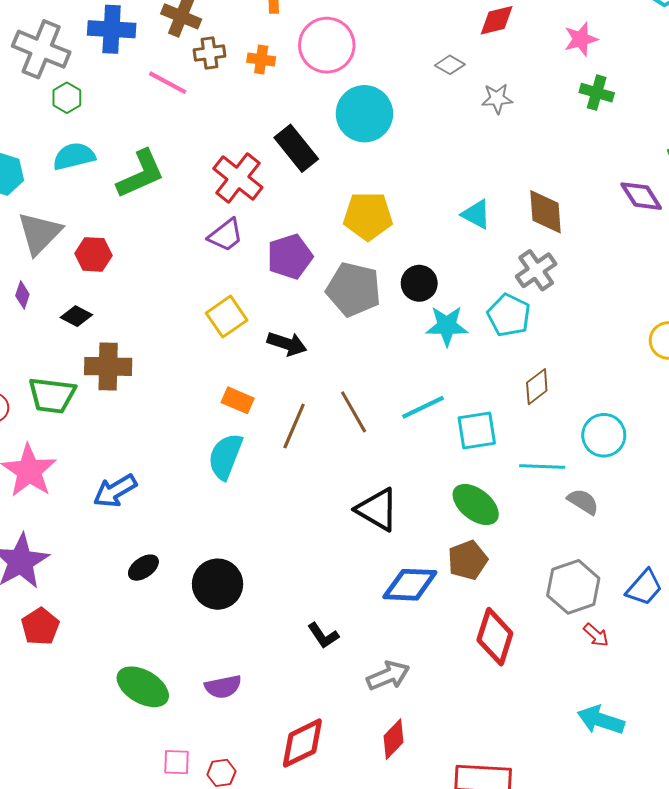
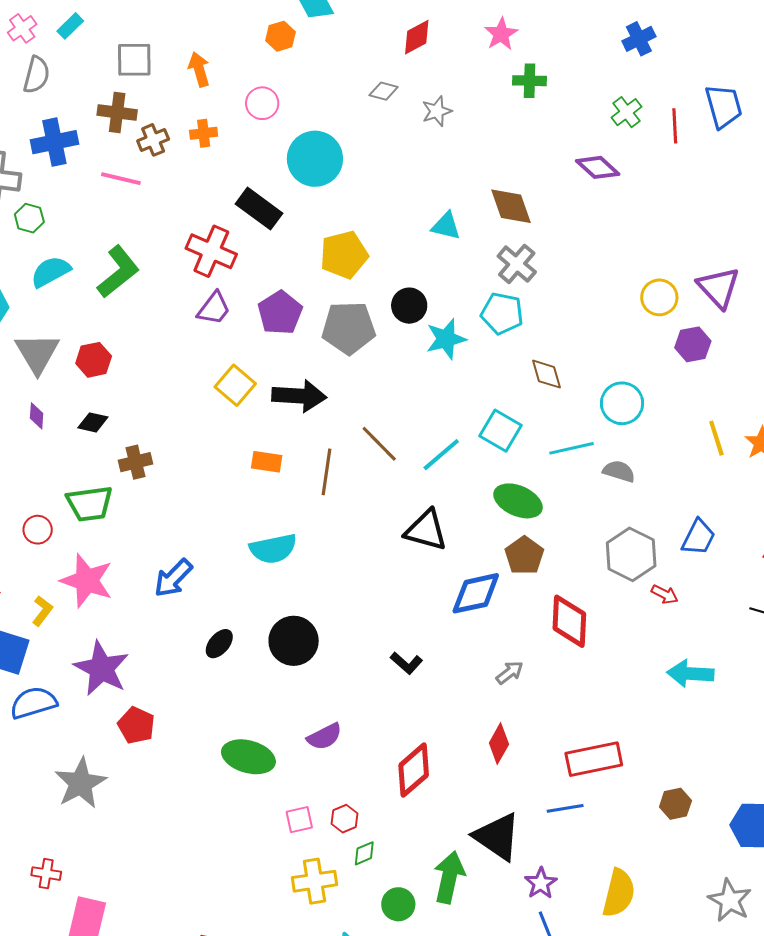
pink circle: (327, 45) -> (262, 103), size x0.6
black arrow: (287, 344) -> (299, 396), size x1.4
brown cross: (108, 366) -> (136, 462), size x0.7
brown diamond: (537, 387) -> (546, 374), turned -54
cyan line: (423, 407) -> (441, 455), moved
cyan square: (477, 431) -> (501, 431), turned -36
cyan semicircle: (225, 456) -> (273, 549), moved, turned -108
gray arrow: (388, 676) -> (510, 673), moved, size x0.7

